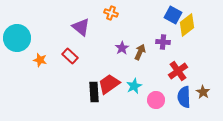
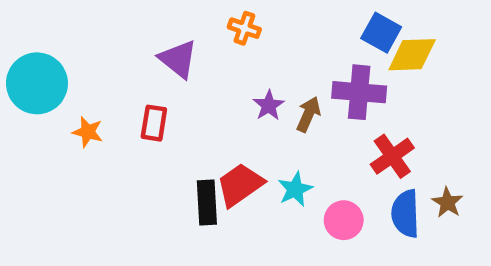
yellow diamond: (187, 25) -> (412, 55), turned 35
purple cross: (163, 42) -> (359, 92), size x1.6
red rectangle: (70, 56) -> (154, 123), turned 56

